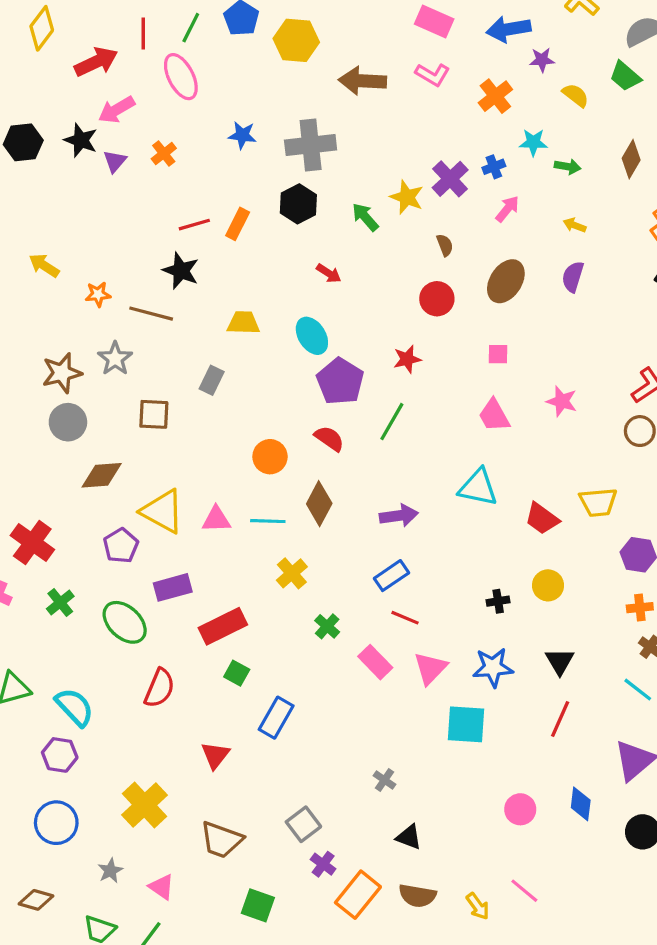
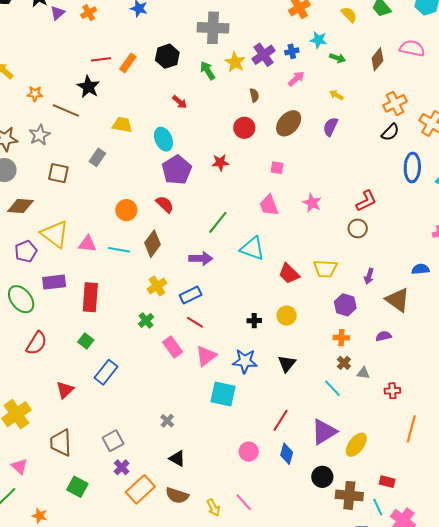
gray cross: (311, 145) -> (213, 28), moved
green line: (392, 422) -> (218, 222), moved
yellow cross: (292, 573) -> (157, 286), moved
red rectangle: (223, 626) -> (90, 297), moved, turned -68
red line: (560, 719) -> (281, 420), moved
brown trapezoid: (221, 840) -> (61, 443), turned 60

